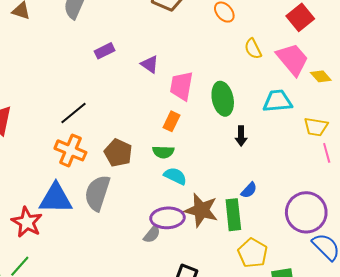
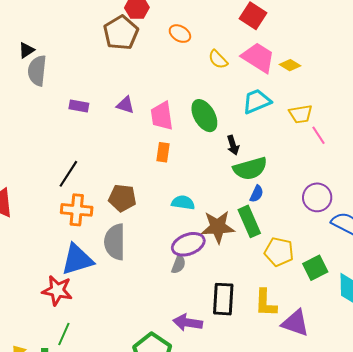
purple rectangle: (105, 51) -> (79, 106), turned 54
green semicircle: (163, 152) -> (250, 169), moved, size x1.6
purple circle: (306, 212) -> (317, 197), size x0.7

